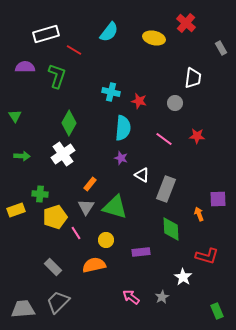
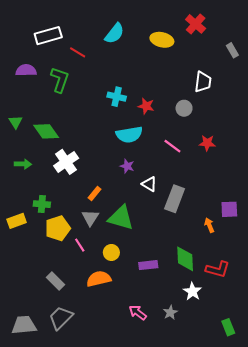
green diamond: (69, 123) -> (46, 131), moved, turned -65
cyan semicircle: (123, 128) -> (129, 135), turned 75
green diamond: (171, 229) -> (185, 259), moved

